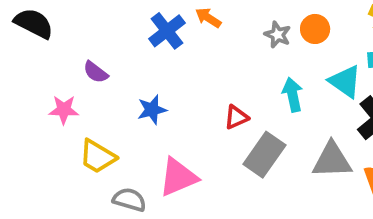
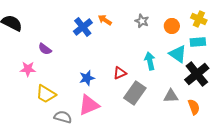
orange circle: (315, 29) -> (172, 26), moved
gray star: (278, 35) -> (142, 21), moved
blue star: (152, 110) -> (87, 78), moved
gray triangle: (332, 160) -> (171, 96), size x0.7

